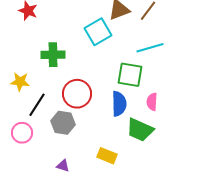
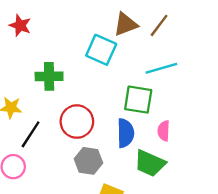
cyan square: (98, 32) -> (101, 50), turned -36
gray hexagon: (63, 123) -> (88, 161), moved

